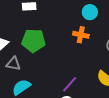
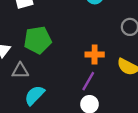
orange cross: (81, 35) -> (95, 55), moved

